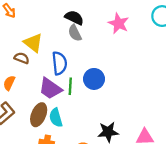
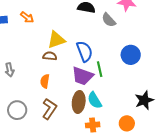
gray semicircle: (75, 33) -> (109, 20), moved
yellow triangle: (33, 43) -> (56, 40), turned -42
blue circle: (94, 79) -> (131, 55), moved

